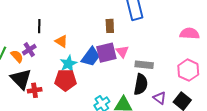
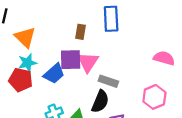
orange triangle: (61, 41) -> (25, 37), size x1.5
pink triangle: (122, 51) -> (88, 62), size x1.5
blue trapezoid: (91, 57) -> (54, 74), moved

